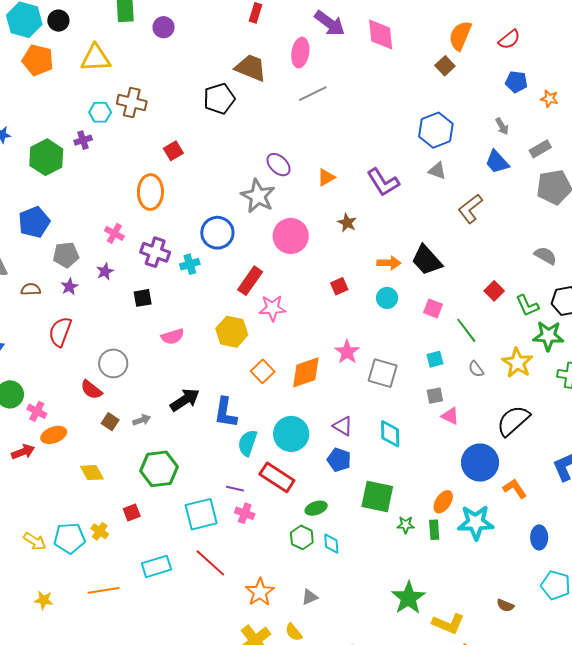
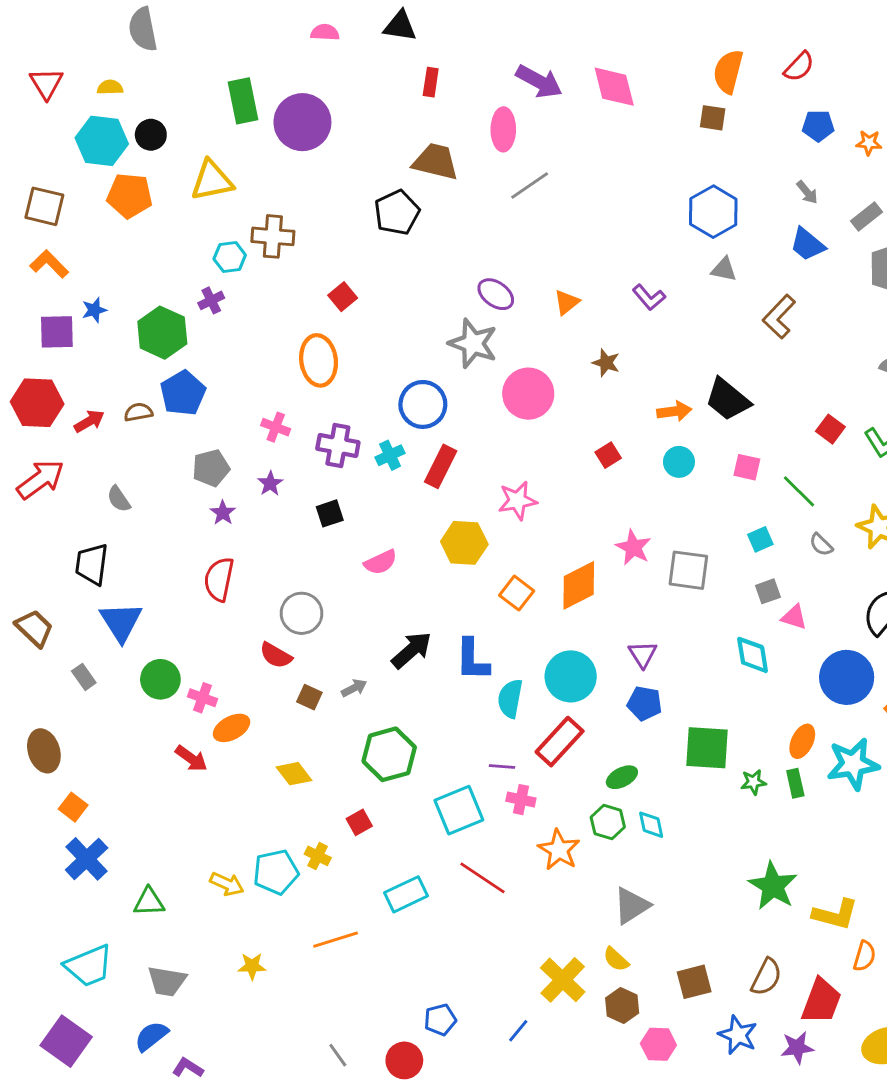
purple circle: (164, 27) -> (302, 122), size x1.8
brown square: (445, 66) -> (713, 118), turned -30
purple L-shape: (383, 182) -> (649, 297), size x0.7
blue pentagon: (34, 222) -> (183, 393), moved
red rectangle: (250, 281) -> (441, 466), moved
brown semicircle: (31, 289) -> (138, 412), moved
purple triangle: (343, 426) -> (643, 654), turned 35
cyan diamond: (390, 434) -> (753, 655), moved
red arrow: (23, 452) -> (191, 759), turned 65
red rectangle: (277, 477) -> (560, 742), turned -72
orange star: (260, 592) -> (559, 850), moved
gray triangle: (310, 597) -> (631, 906), size x1.6

